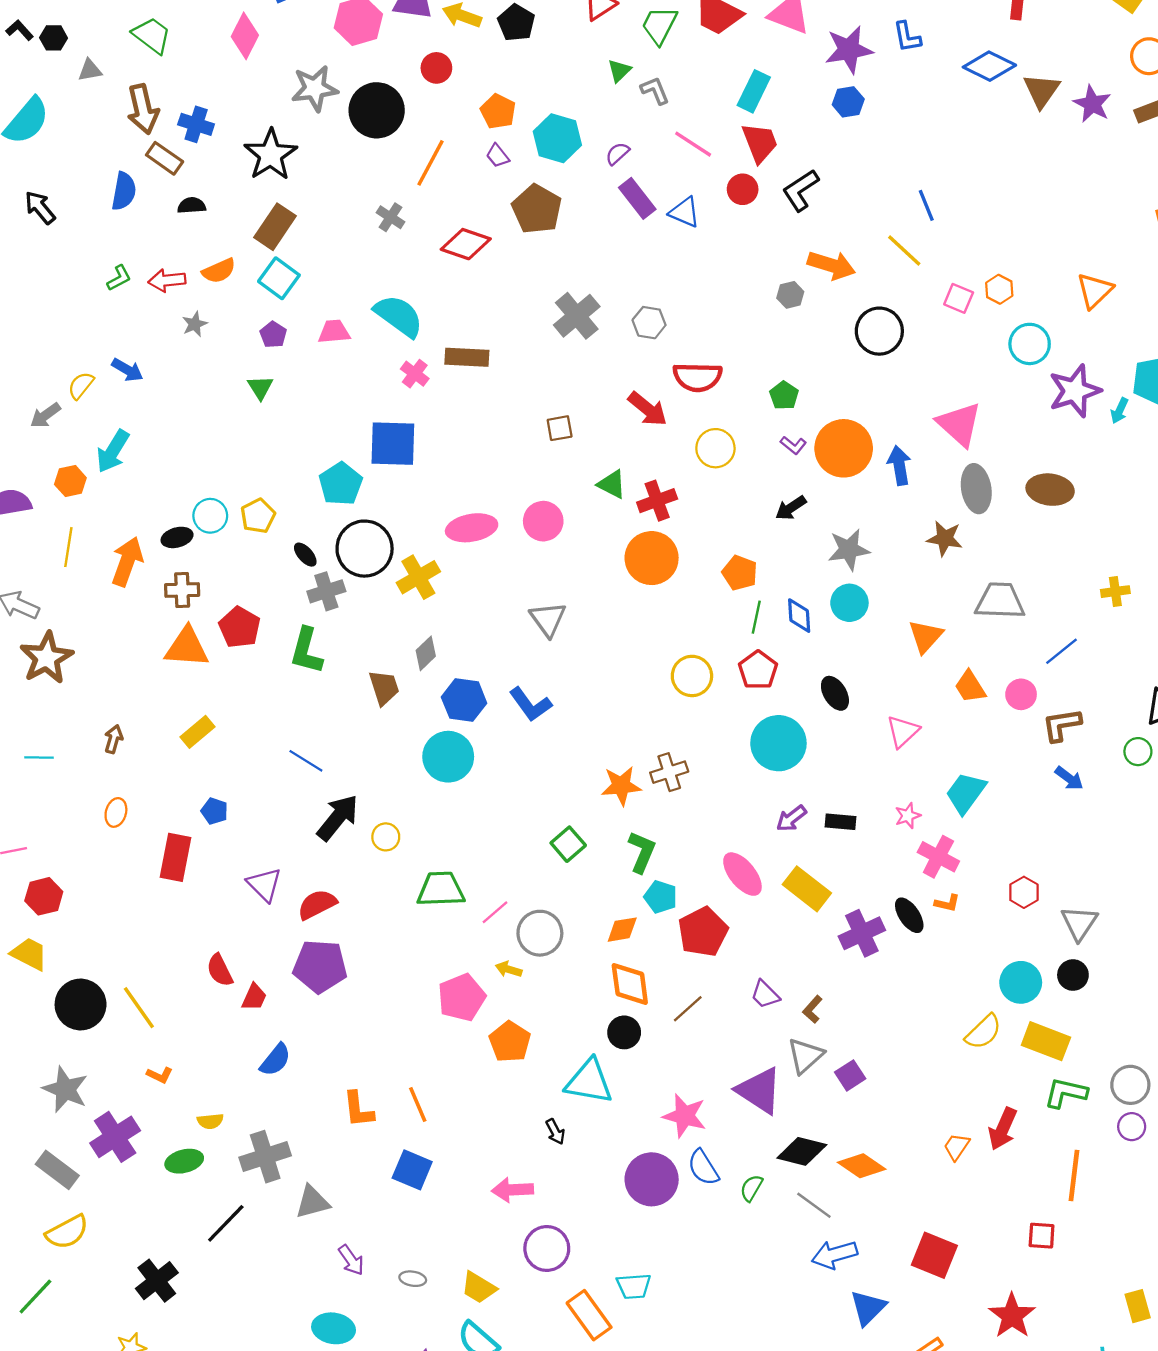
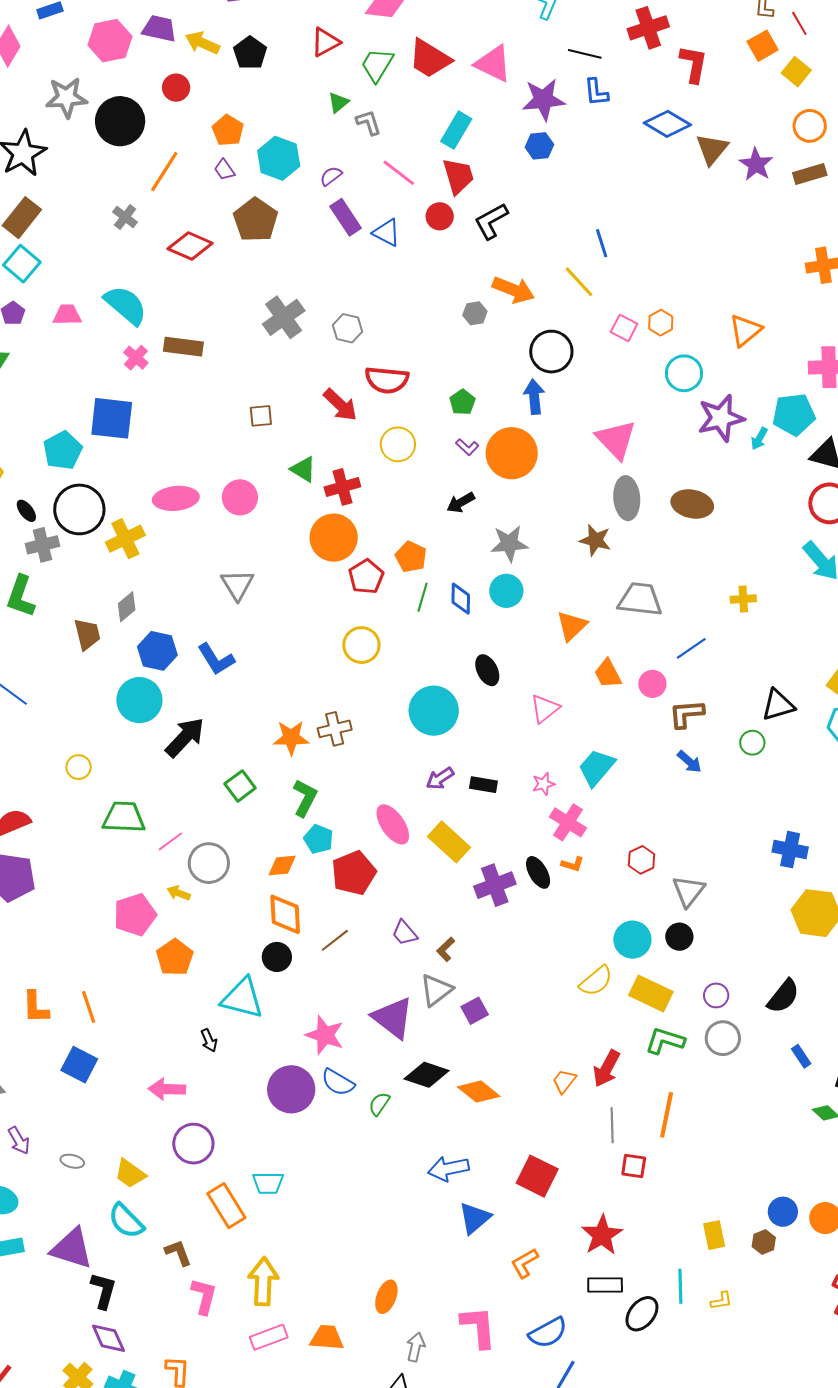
blue arrow: (899, 465) -> (534, 397), moved
red pentagon: (758, 670) -> (366, 577), moved
black arrow: (338, 818) -> (185, 737), moved
purple circle: (1132, 1127) -> (716, 995), moved
blue semicircle: (703, 1168) -> (338, 1082), turned -32
gray line: (814, 1205) -> (612, 1125), moved, turned 48

